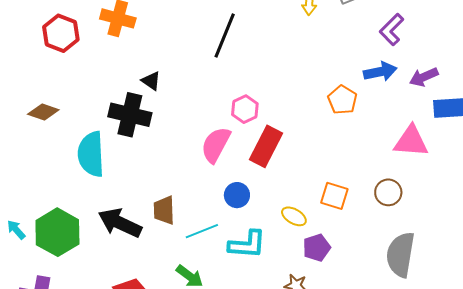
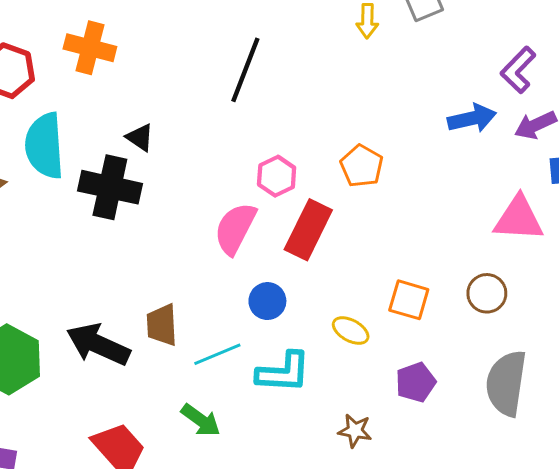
purple L-shape: (392, 30) -> (518, 70), moved
orange pentagon: (342, 100) -> (362, 166), moved
cyan semicircle: (91, 154) -> (44, 146), moved
purple pentagon: (317, 248) -> (416, 382), moved

